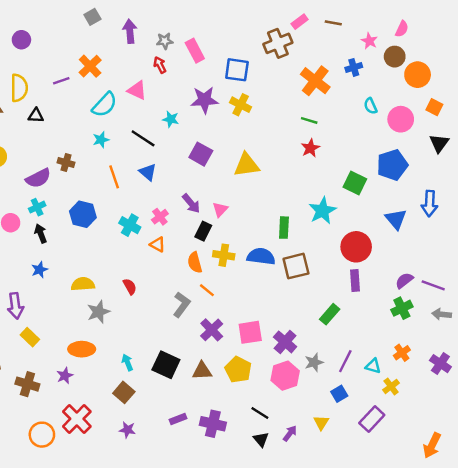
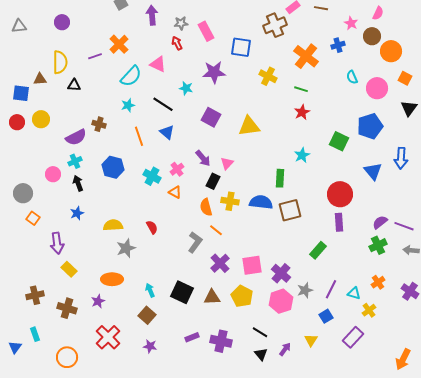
yellow cross: (241, 105) -> (268, 76), moved
cyan star: (322, 211) -> (302, 155), moved, size x0.7
orange circle: (42, 435) -> (67, 357), moved

